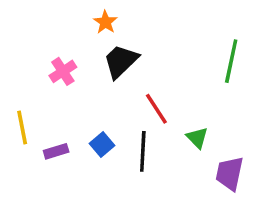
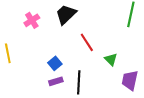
purple rectangle: (56, 151) -> (56, 81), moved
black line: (143, 151) -> (79, 82), moved

